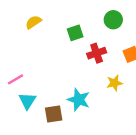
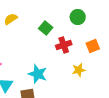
green square: (75, 33) -> (46, 28), turned -32
cyan star: (79, 100) -> (38, 74), moved

